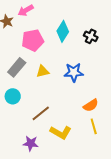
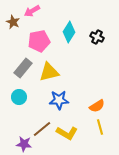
yellow triangle: (43, 71) -> (49, 72), size x1.5
blue star: (74, 72) -> (59, 100), moved
brown line: (41, 113) -> (42, 129), moved
purple star: (31, 143) -> (24, 144), moved

